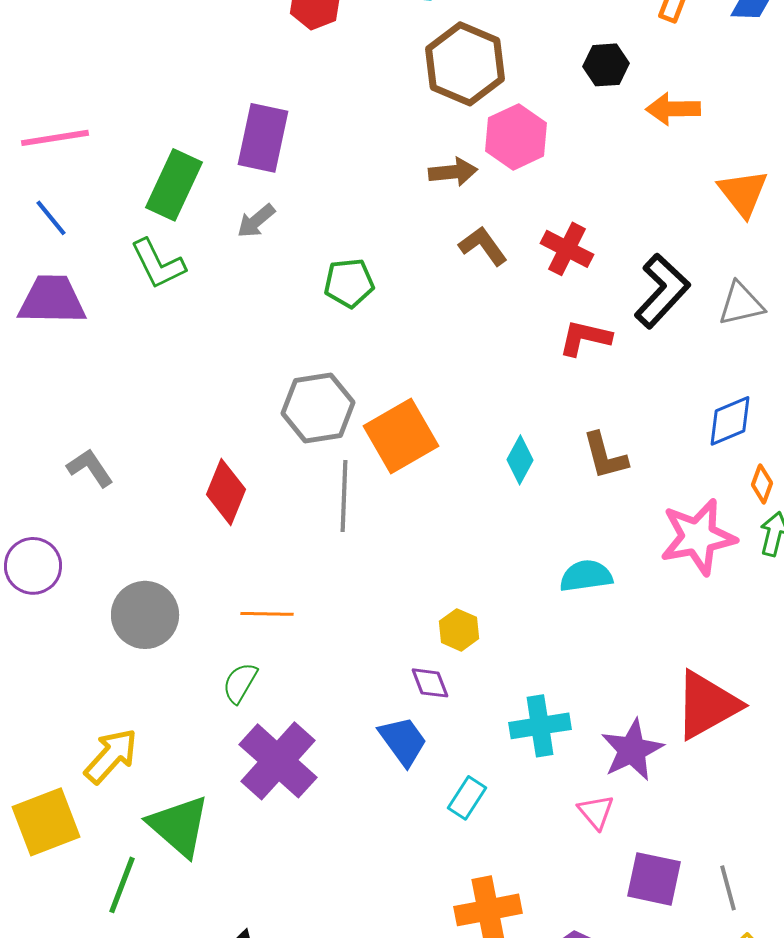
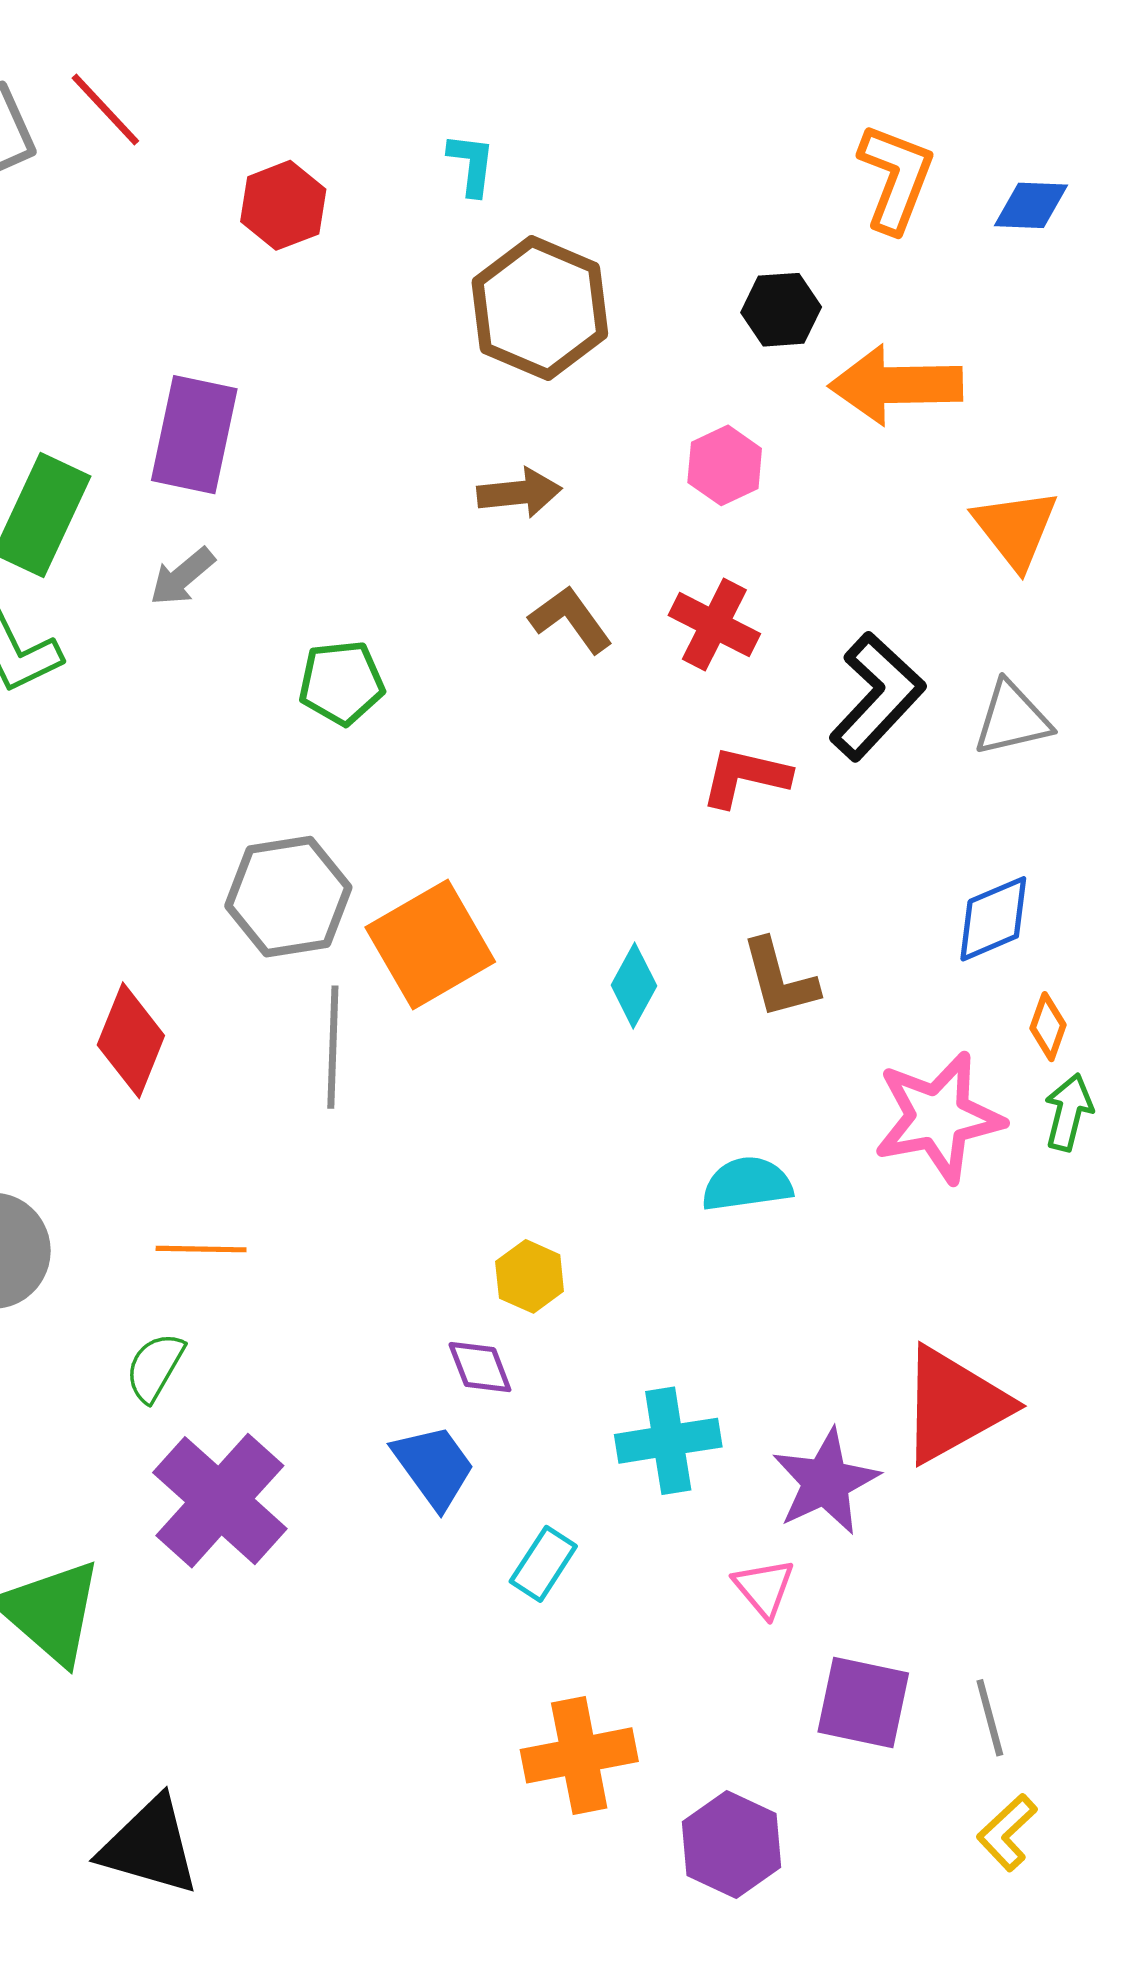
orange arrow: (673, 109) -> (896, 385), size x1.4
pink hexagon: (516, 137) -> (725, 465), moved, size x0.7

